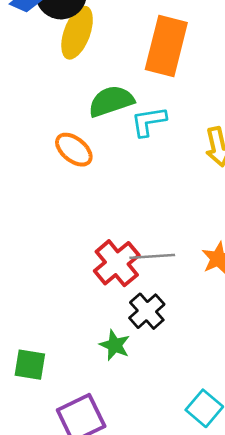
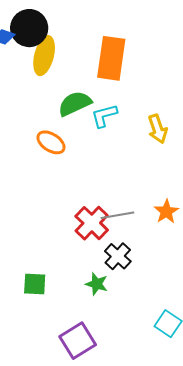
green square: (30, 365) -> (35, 284), moved

